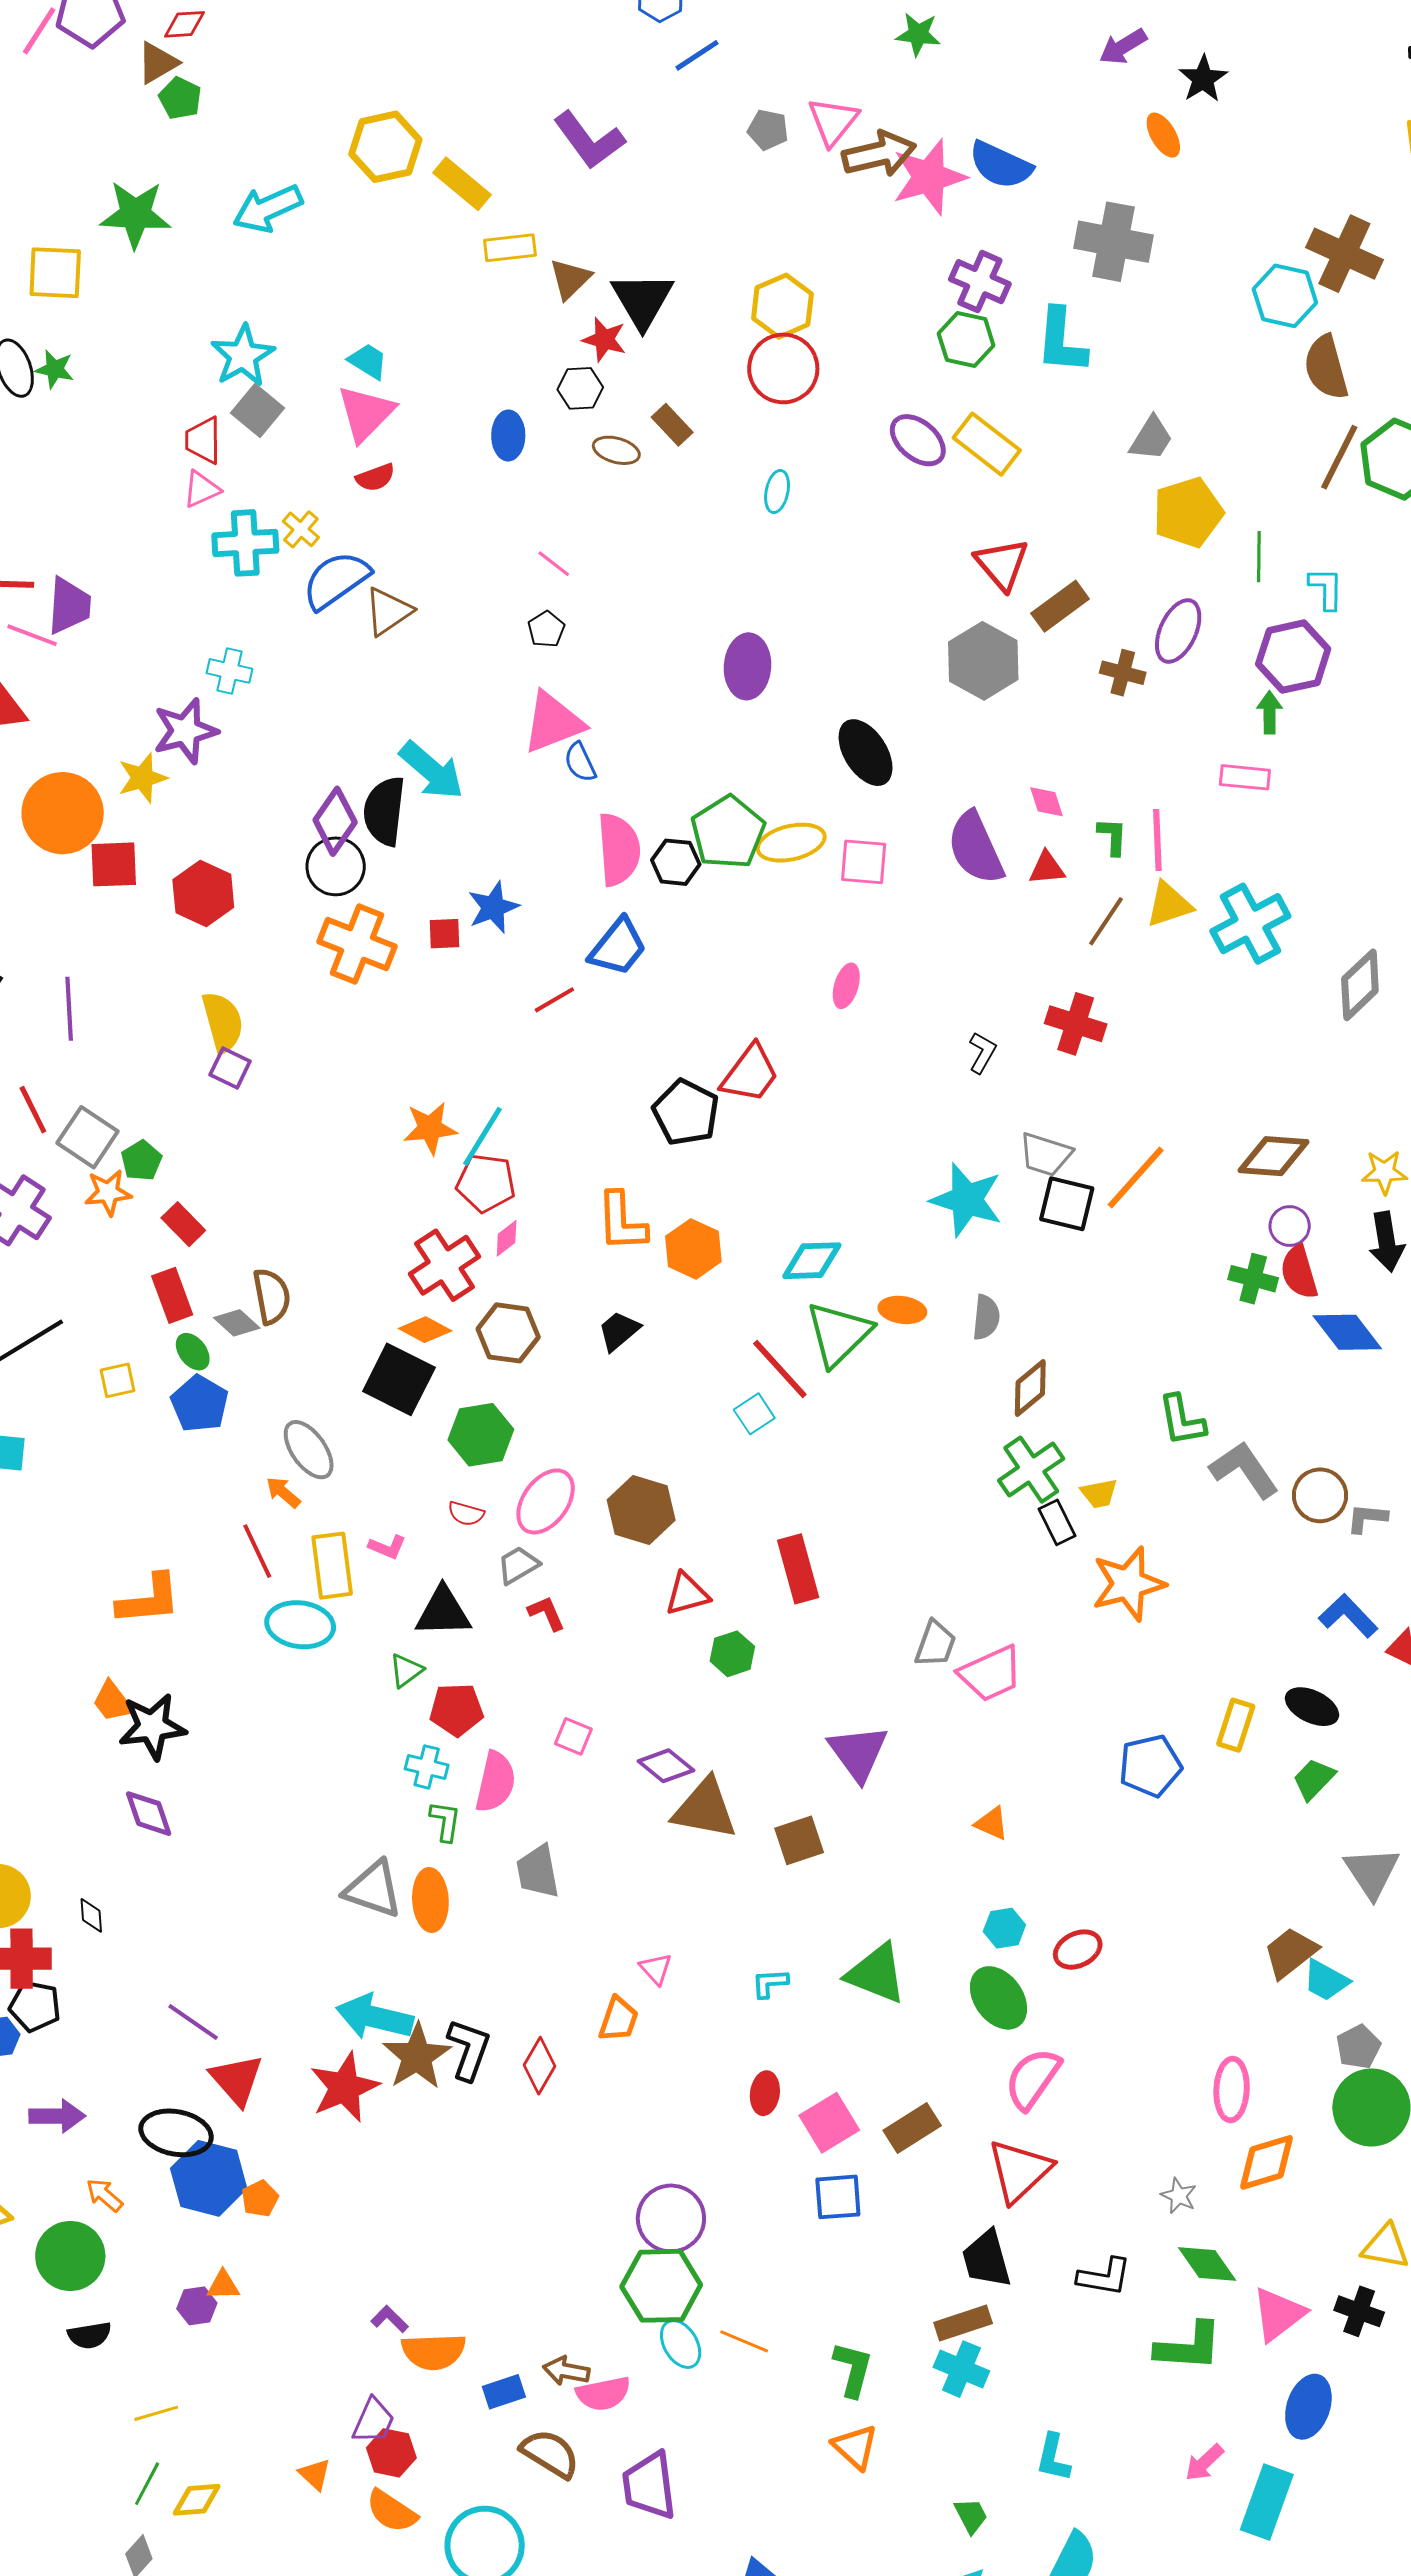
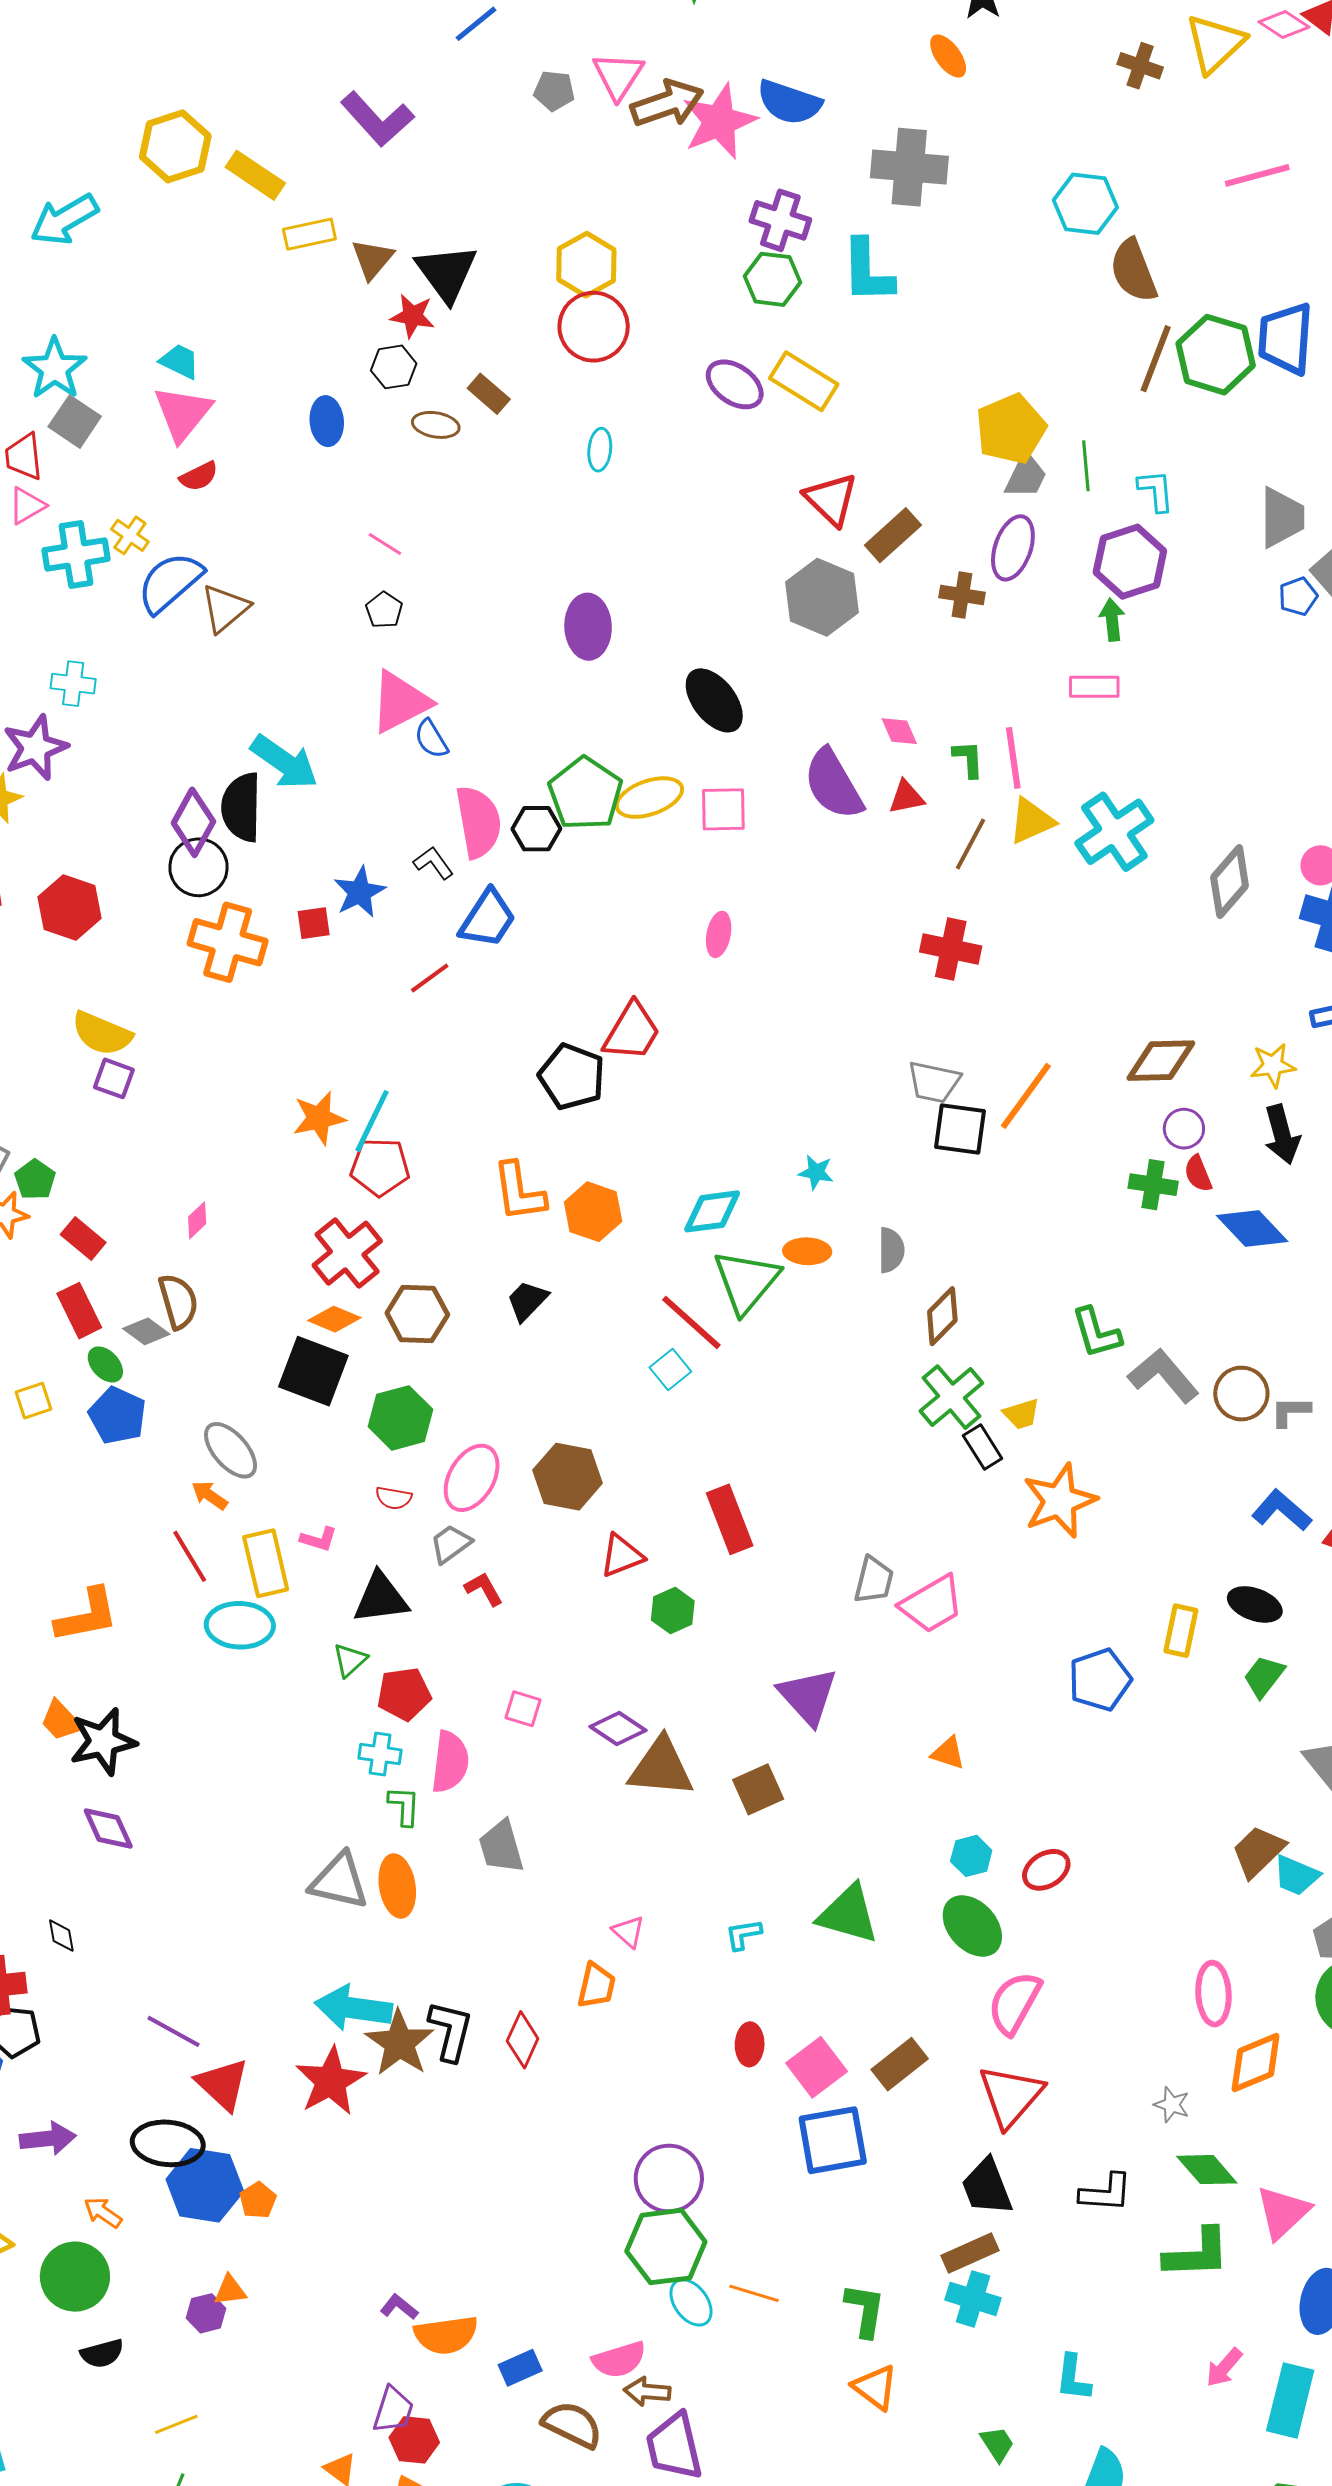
brown cross: (1344, 254) -> (1140, 66), moved, size x0.6
gray trapezoid: (1151, 438) -> (1026, 476), moved
yellow semicircle: (223, 1022) -> (102, 1033), turned 134
black L-shape: (982, 1053) -> (433, 863), moved, turned -60
cyan star: (967, 1200) -> (816, 1172), moved, size x0.5
pink diamond: (507, 1238) -> (197, 1220), moved
red semicircle: (1299, 1272) -> (1198, 1174), size x0.7
blue square: (838, 2197) -> (833, 2140), size x1.4
brown arrow: (566, 2371) -> (647, 2392), moved

